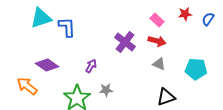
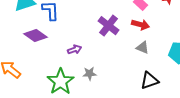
purple diamond: (47, 65) -> (36, 36), moved
purple arrow: (91, 66) -> (74, 50), turned 40

